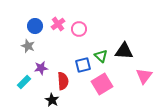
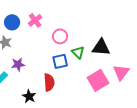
pink circle: (79, 29) -> (60, 36), moved
red semicircle: (63, 81) -> (49, 82), moved
pink square: (102, 84) -> (98, 80), moved

